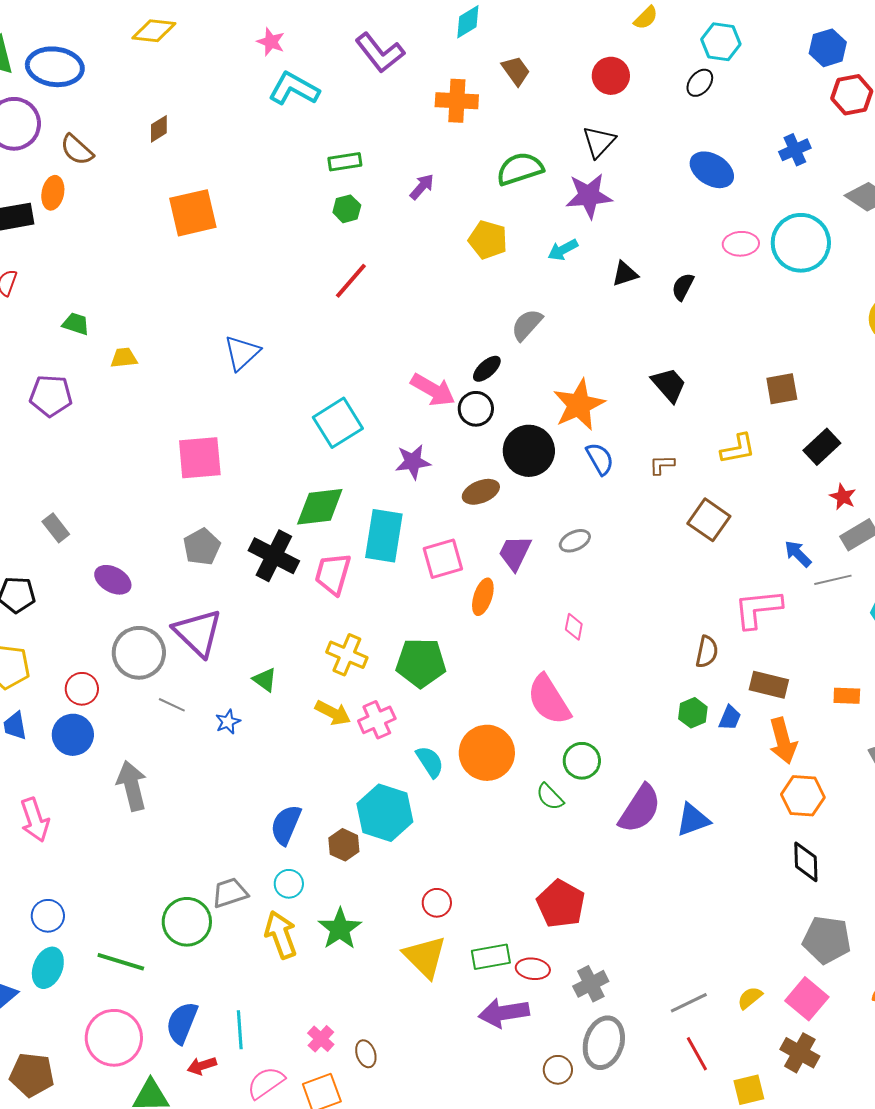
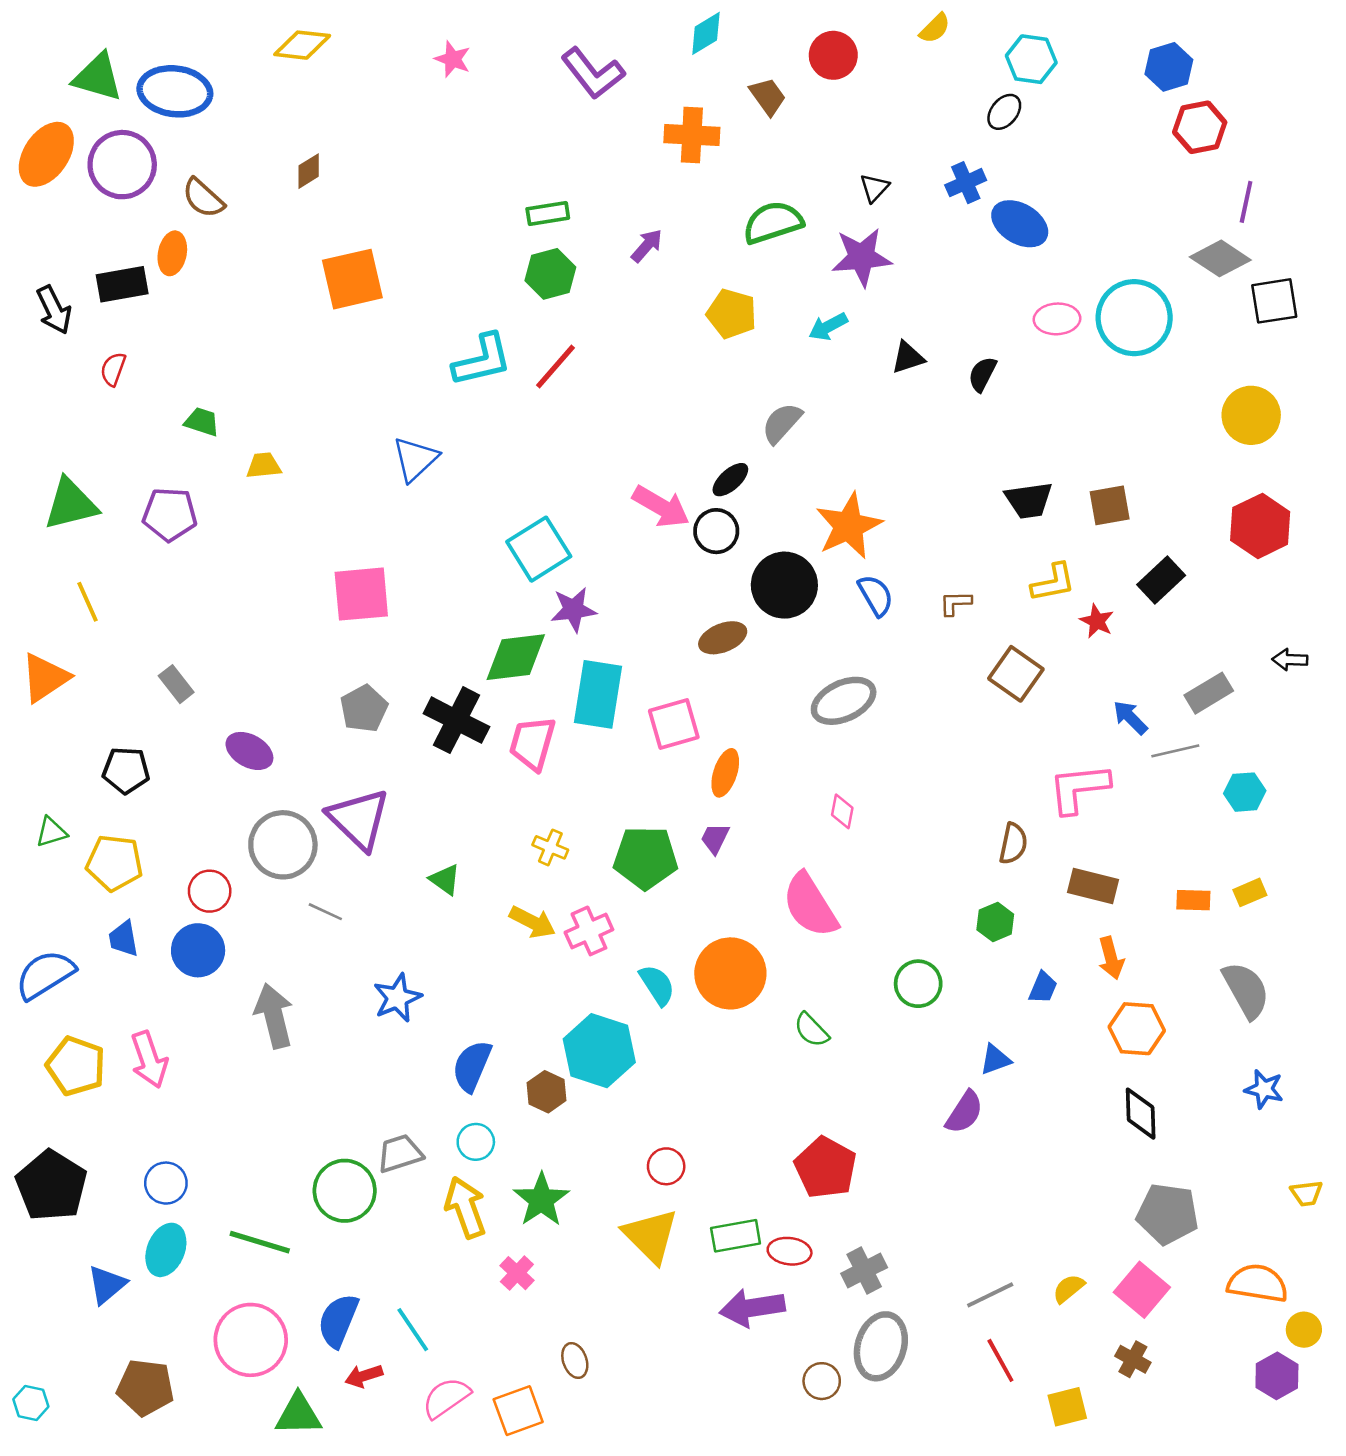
red circle: (611, 76) -> (833, 55), moved
cyan L-shape: (294, 89) -> (482, 360), moved, turned 138
black triangle: (599, 142) -> (874, 188), size x0.7
blue cross: (795, 150) -> (966, 183), moved
green hexagon: (347, 209) -> (550, 274), size x1.4
black trapezoid: (669, 385) -> (1029, 500), moved, turned 123
purple star: (413, 462) -> (574, 610), moved
red star: (843, 497) -> (1097, 621), moved
gray ellipse: (575, 541) -> (844, 701), size x1.6
purple trapezoid: (515, 553) -> (715, 838), moved, size x0.7
yellow cross: (347, 655) -> (550, 847), size x0.7
blue trapezoid: (730, 718) -> (1043, 988), moved
blue star: (228, 722) -> (397, 998), moved, size x1.5
orange arrow: (783, 741) -> (1111, 958), size x0.7
green circle: (582, 761) -> (918, 984), moved
purple semicircle: (640, 809) -> (964, 1112), moved, size x0.7
blue triangle: (693, 820) -> (995, 1060), size x0.7
cyan line: (240, 1030) -> (413, 1330), turned -30
pink cross: (321, 1039) -> (517, 1273), moved
brown cross: (800, 1053) -> (1133, 1359), size x0.7

